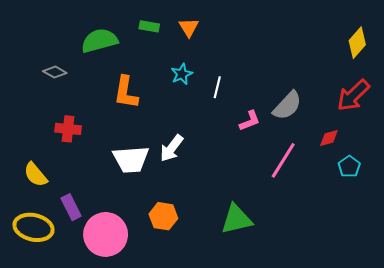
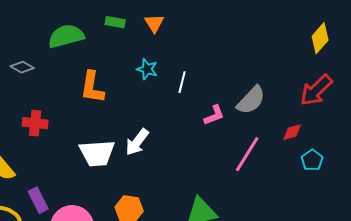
cyan star: (182, 74) -> (147, 69), turned -30

